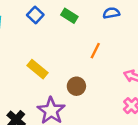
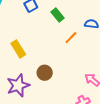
orange line: (95, 51) -> (71, 38), moved

